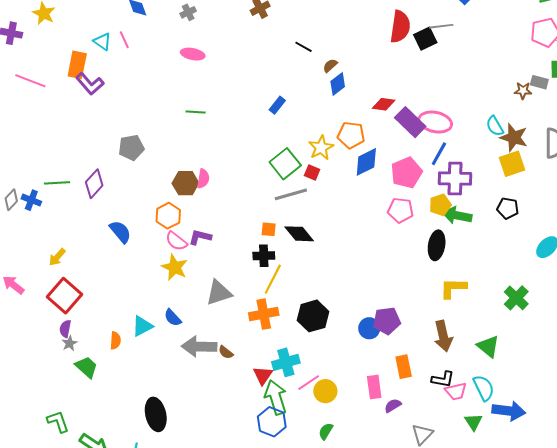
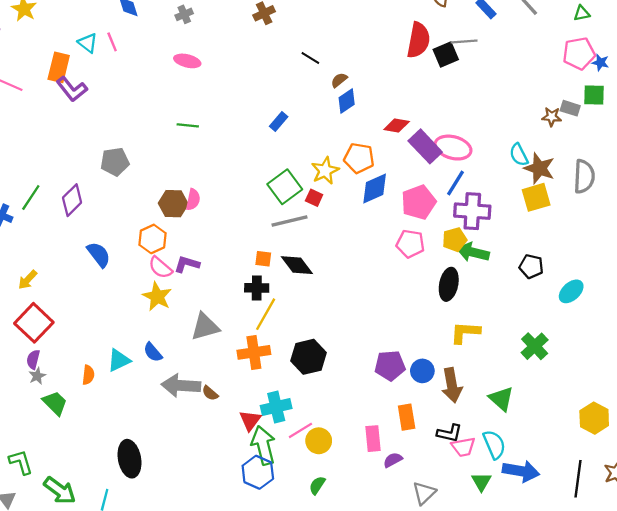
green line: (57, 183) -> (31, 197), turned -55
black pentagon: (508, 208) -> (531, 266), moved
blue circle: (369, 328) -> (422, 371), moved

